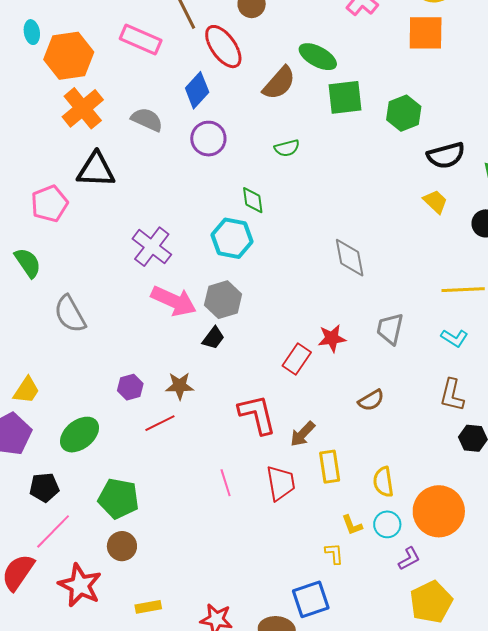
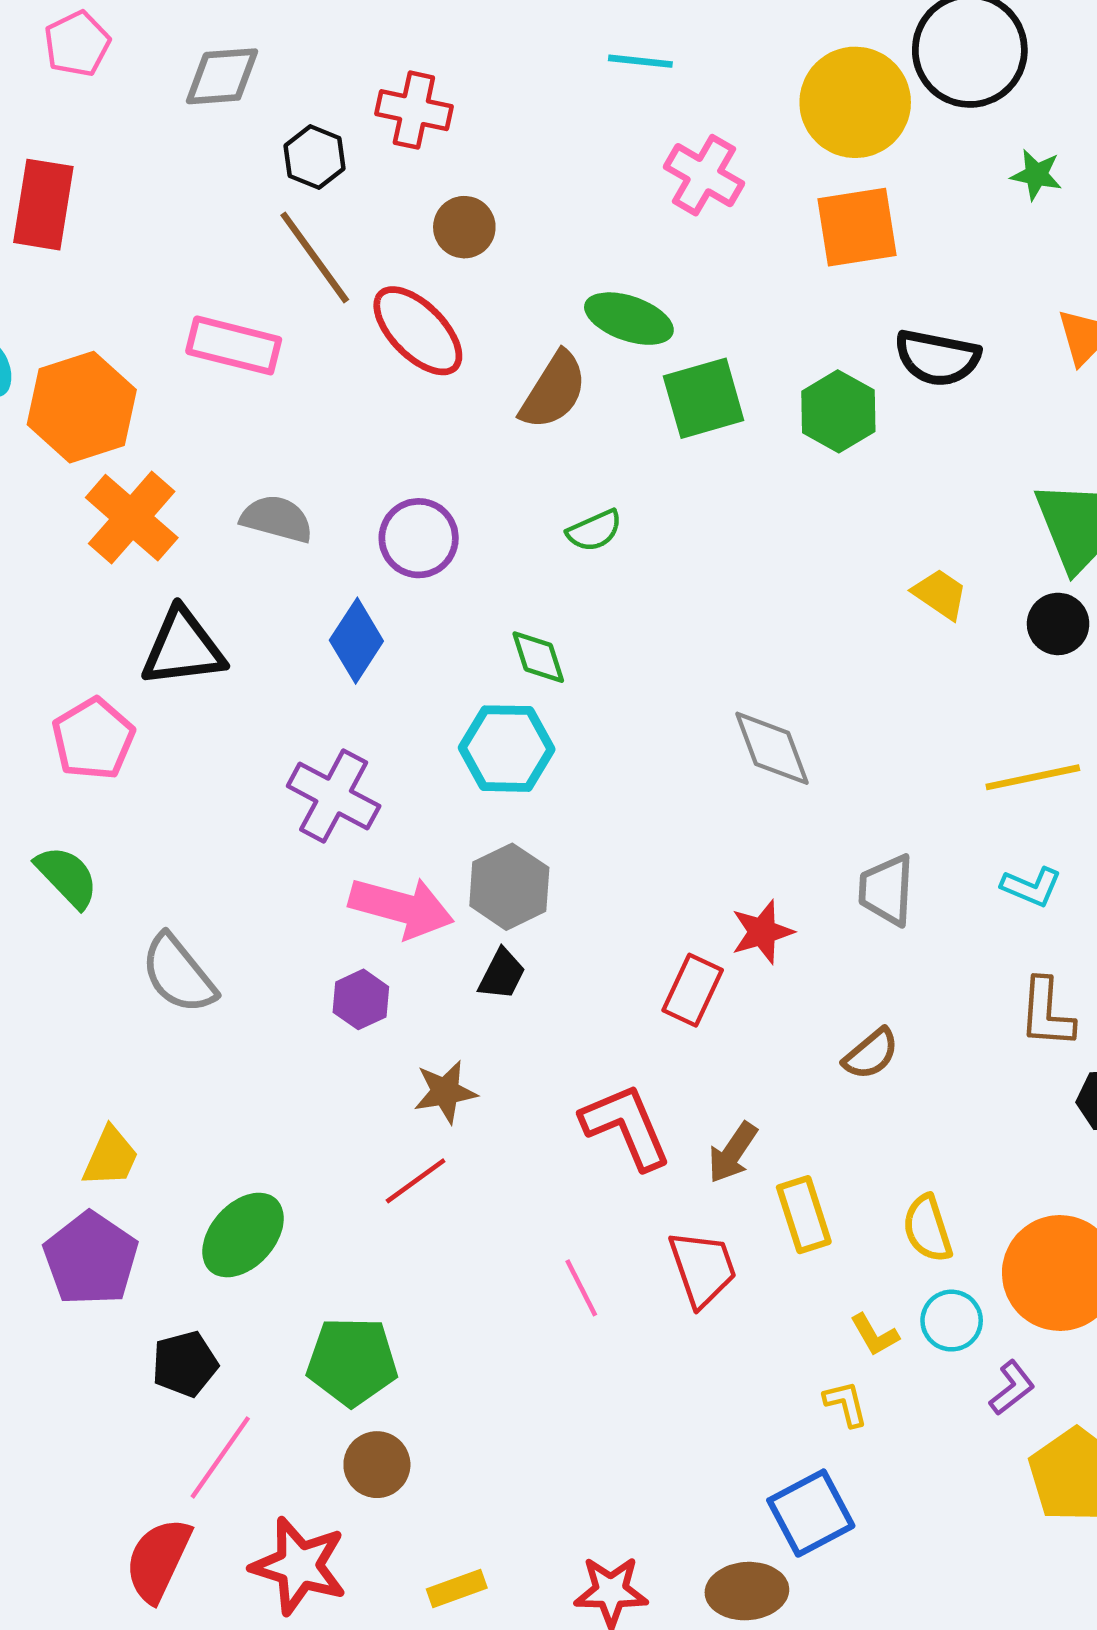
blue diamond: (197, 90) -> (356, 641), moved
black semicircle: (446, 155) -> (937, 358), moved, turned 36
purple hexagon: (130, 387) -> (361, 999), moved

